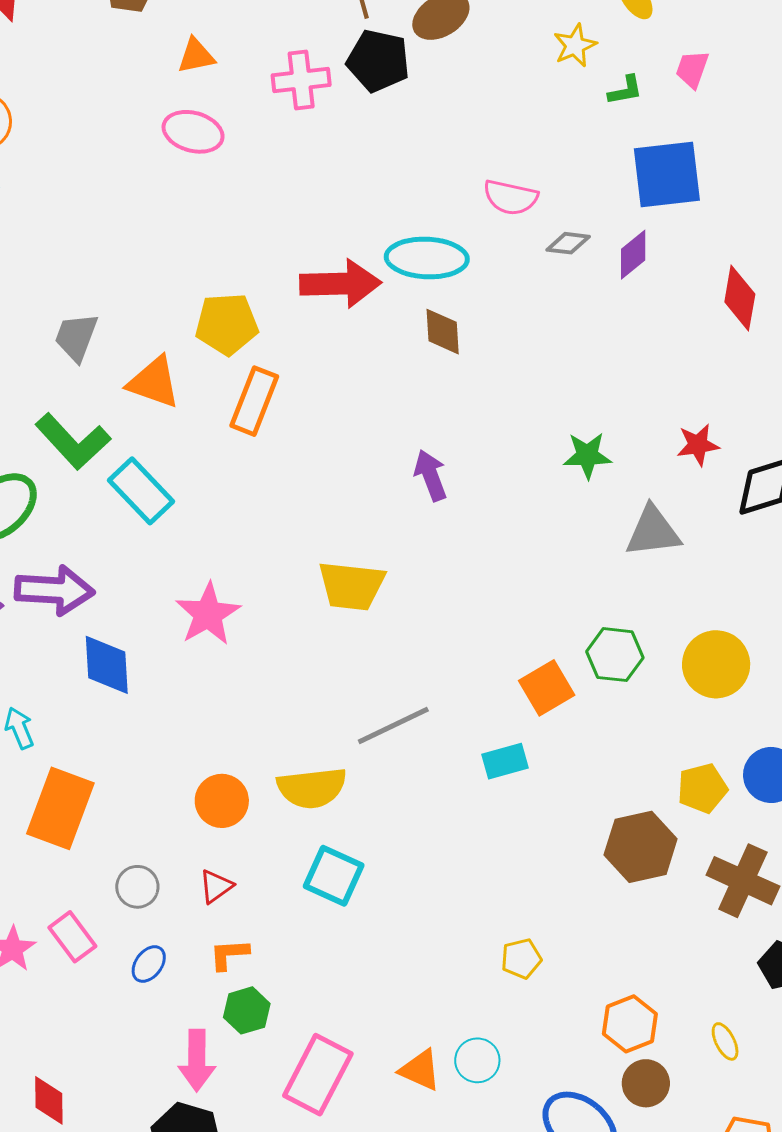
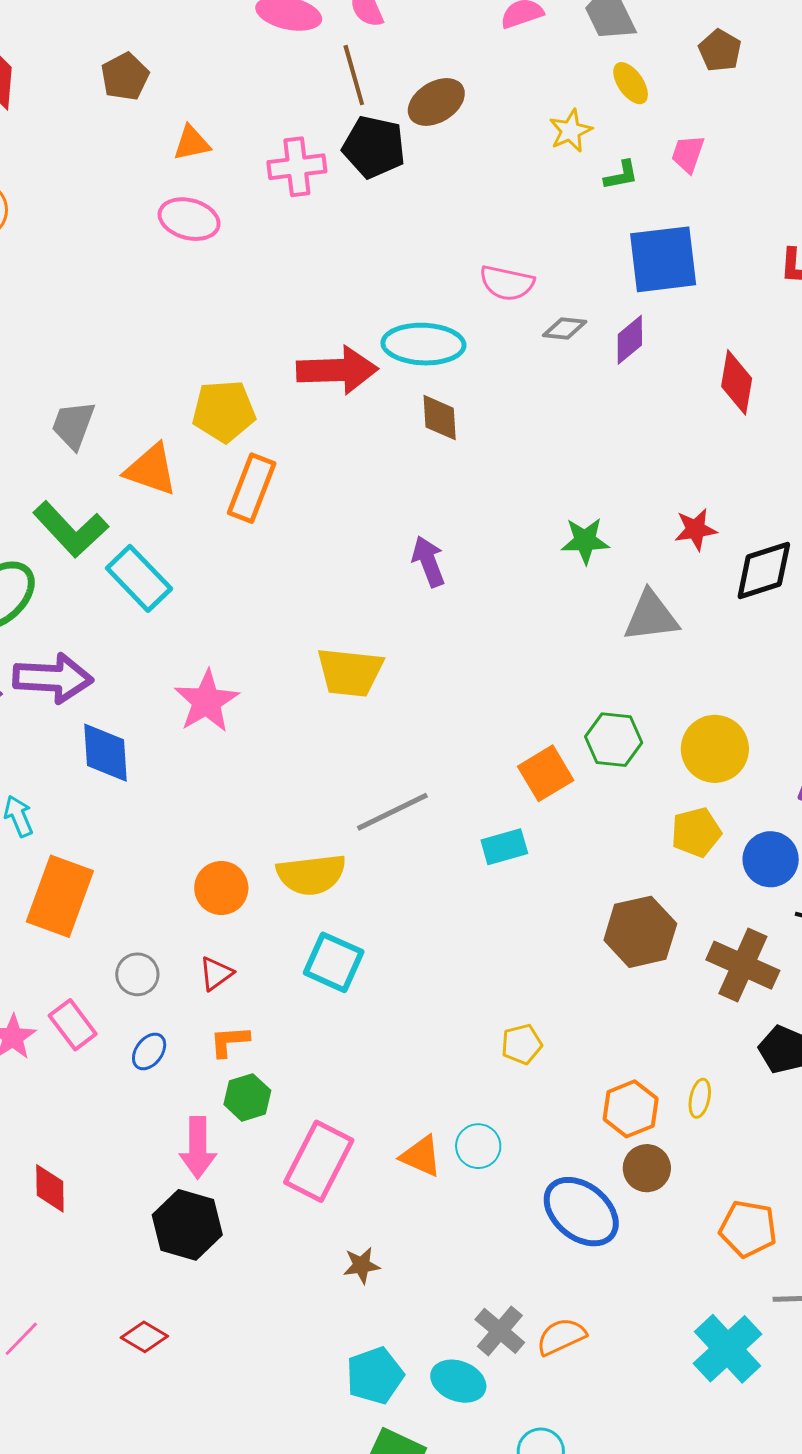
yellow pentagon: (702, 788) -> (696, 832), moved
yellow ellipse: (725, 1041) -> (700, 1098), moved, turned 39

